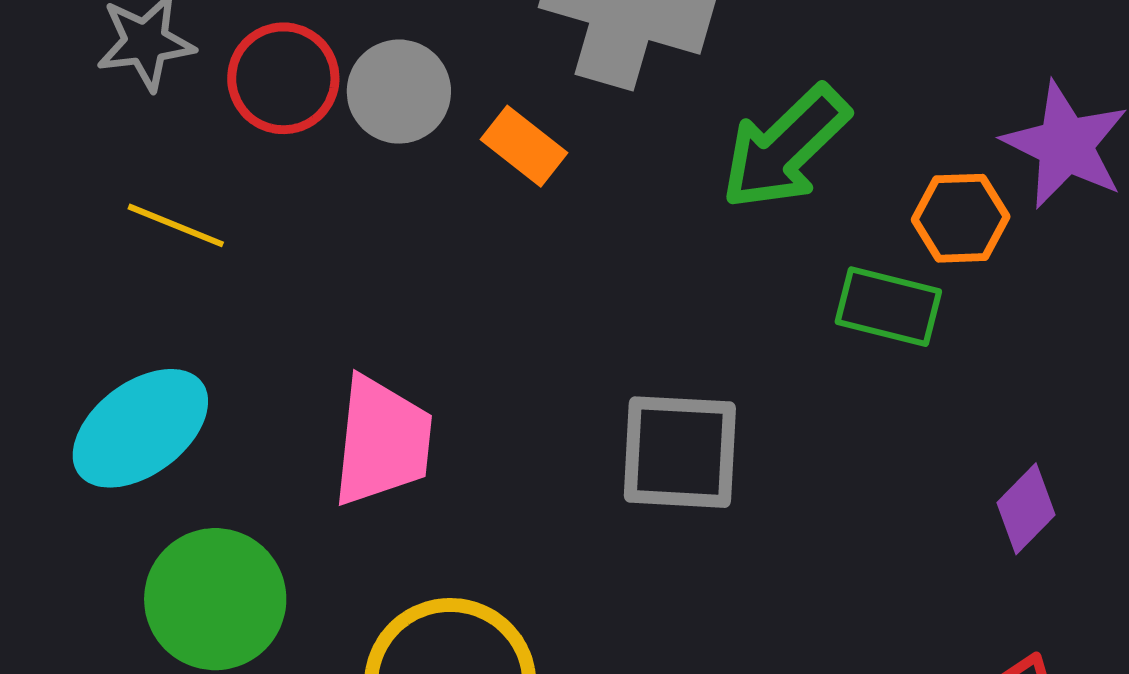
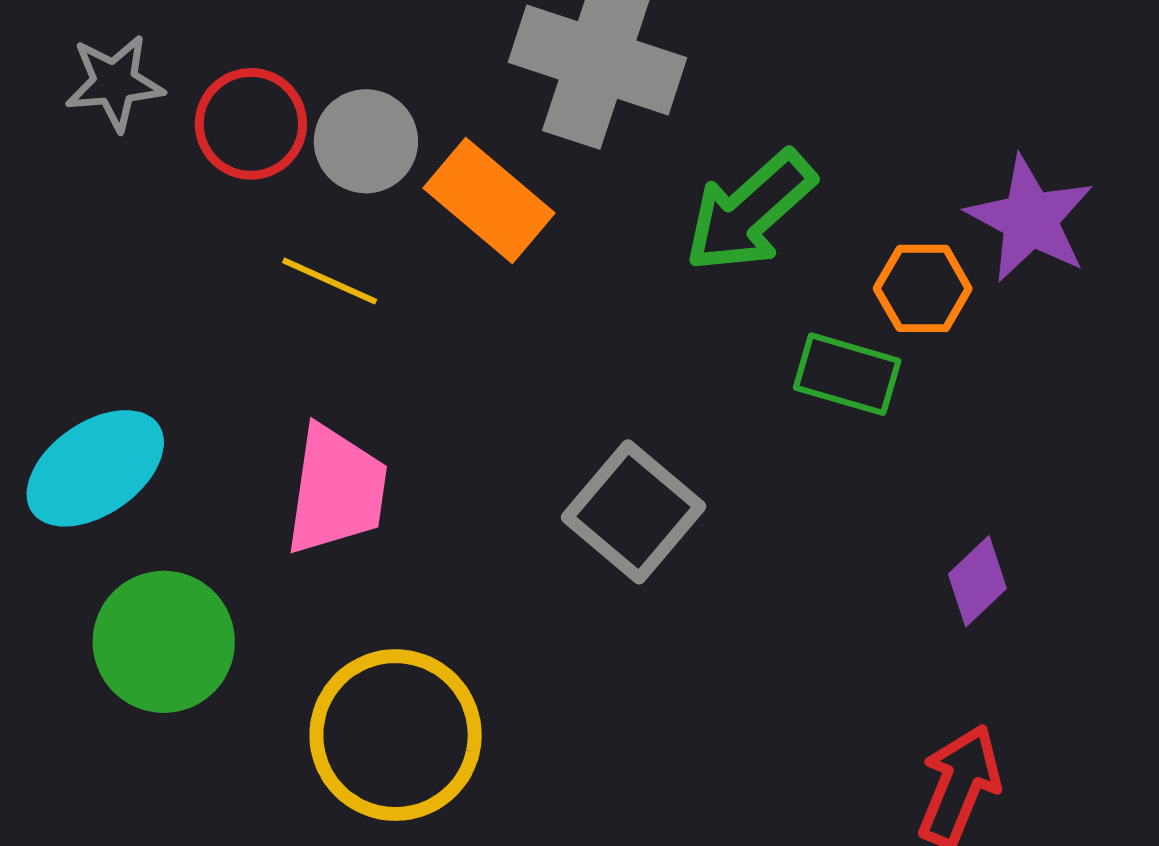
orange rectangle: (524, 146) -> (489, 200), size x1.5
yellow line: (176, 225) -> (330, 281), moved
gray square: (680, 452) -> (634, 512), turned 35

